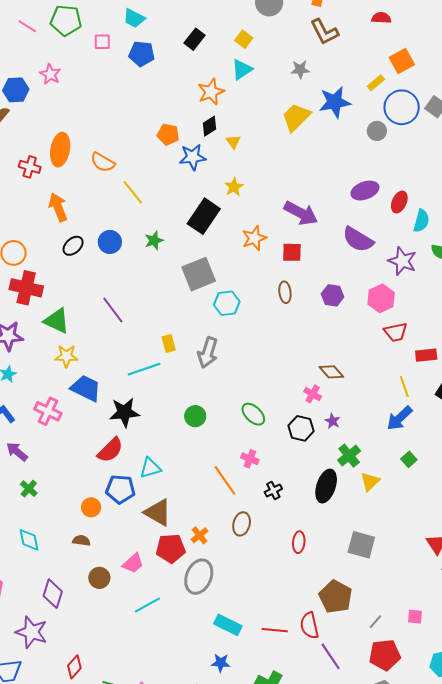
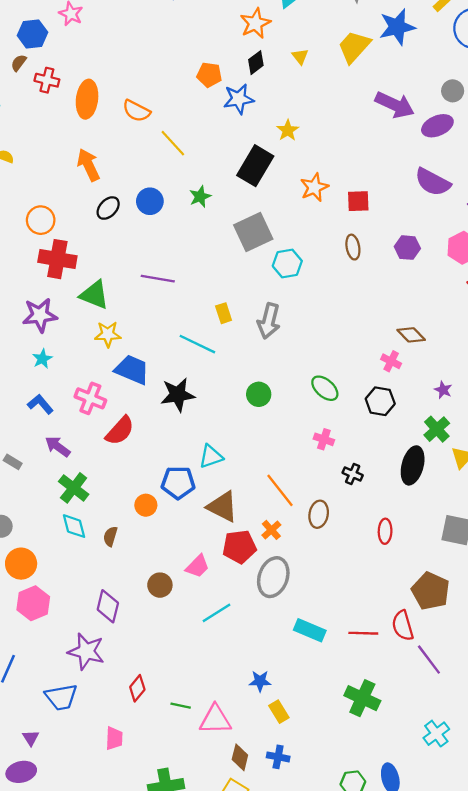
gray circle: (377, 131) -> (453, 91), moved
yellow triangle: (233, 142) -> (300, 57), moved
red cross: (30, 167) -> (47, 80), moved
purple arrow: (301, 213) -> (395, 105), moved
purple line: (113, 310) -> (158, 279), turned -40
cyan line: (144, 369) -> (197, 344), turned 48
purple star: (332, 421) -> (443, 390), moved
red semicircle: (110, 450) -> (120, 431), moved
orange line: (225, 480) -> (280, 490), moved
green cross: (29, 489) -> (74, 488), size x1.5
black cross: (273, 491) -> (353, 474), turned -36
cyan diamond: (29, 540) -> (74, 526), moved
brown semicircle: (81, 540) -> (110, 536), moved, turned -78
blue star: (221, 663) -> (260, 681), moved

